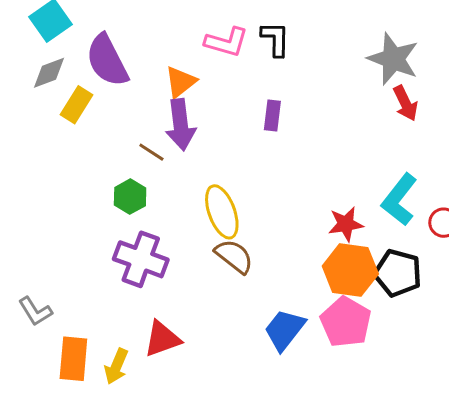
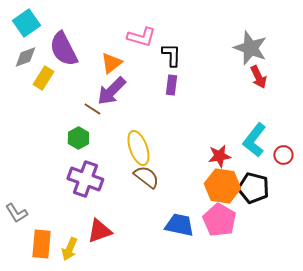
black L-shape: (275, 39) -> (171, 55), moved
purple arrow: (181, 125) -> (111, 91), turned 52
blue trapezoid: (285, 330) -> (179, 225), turned 64

